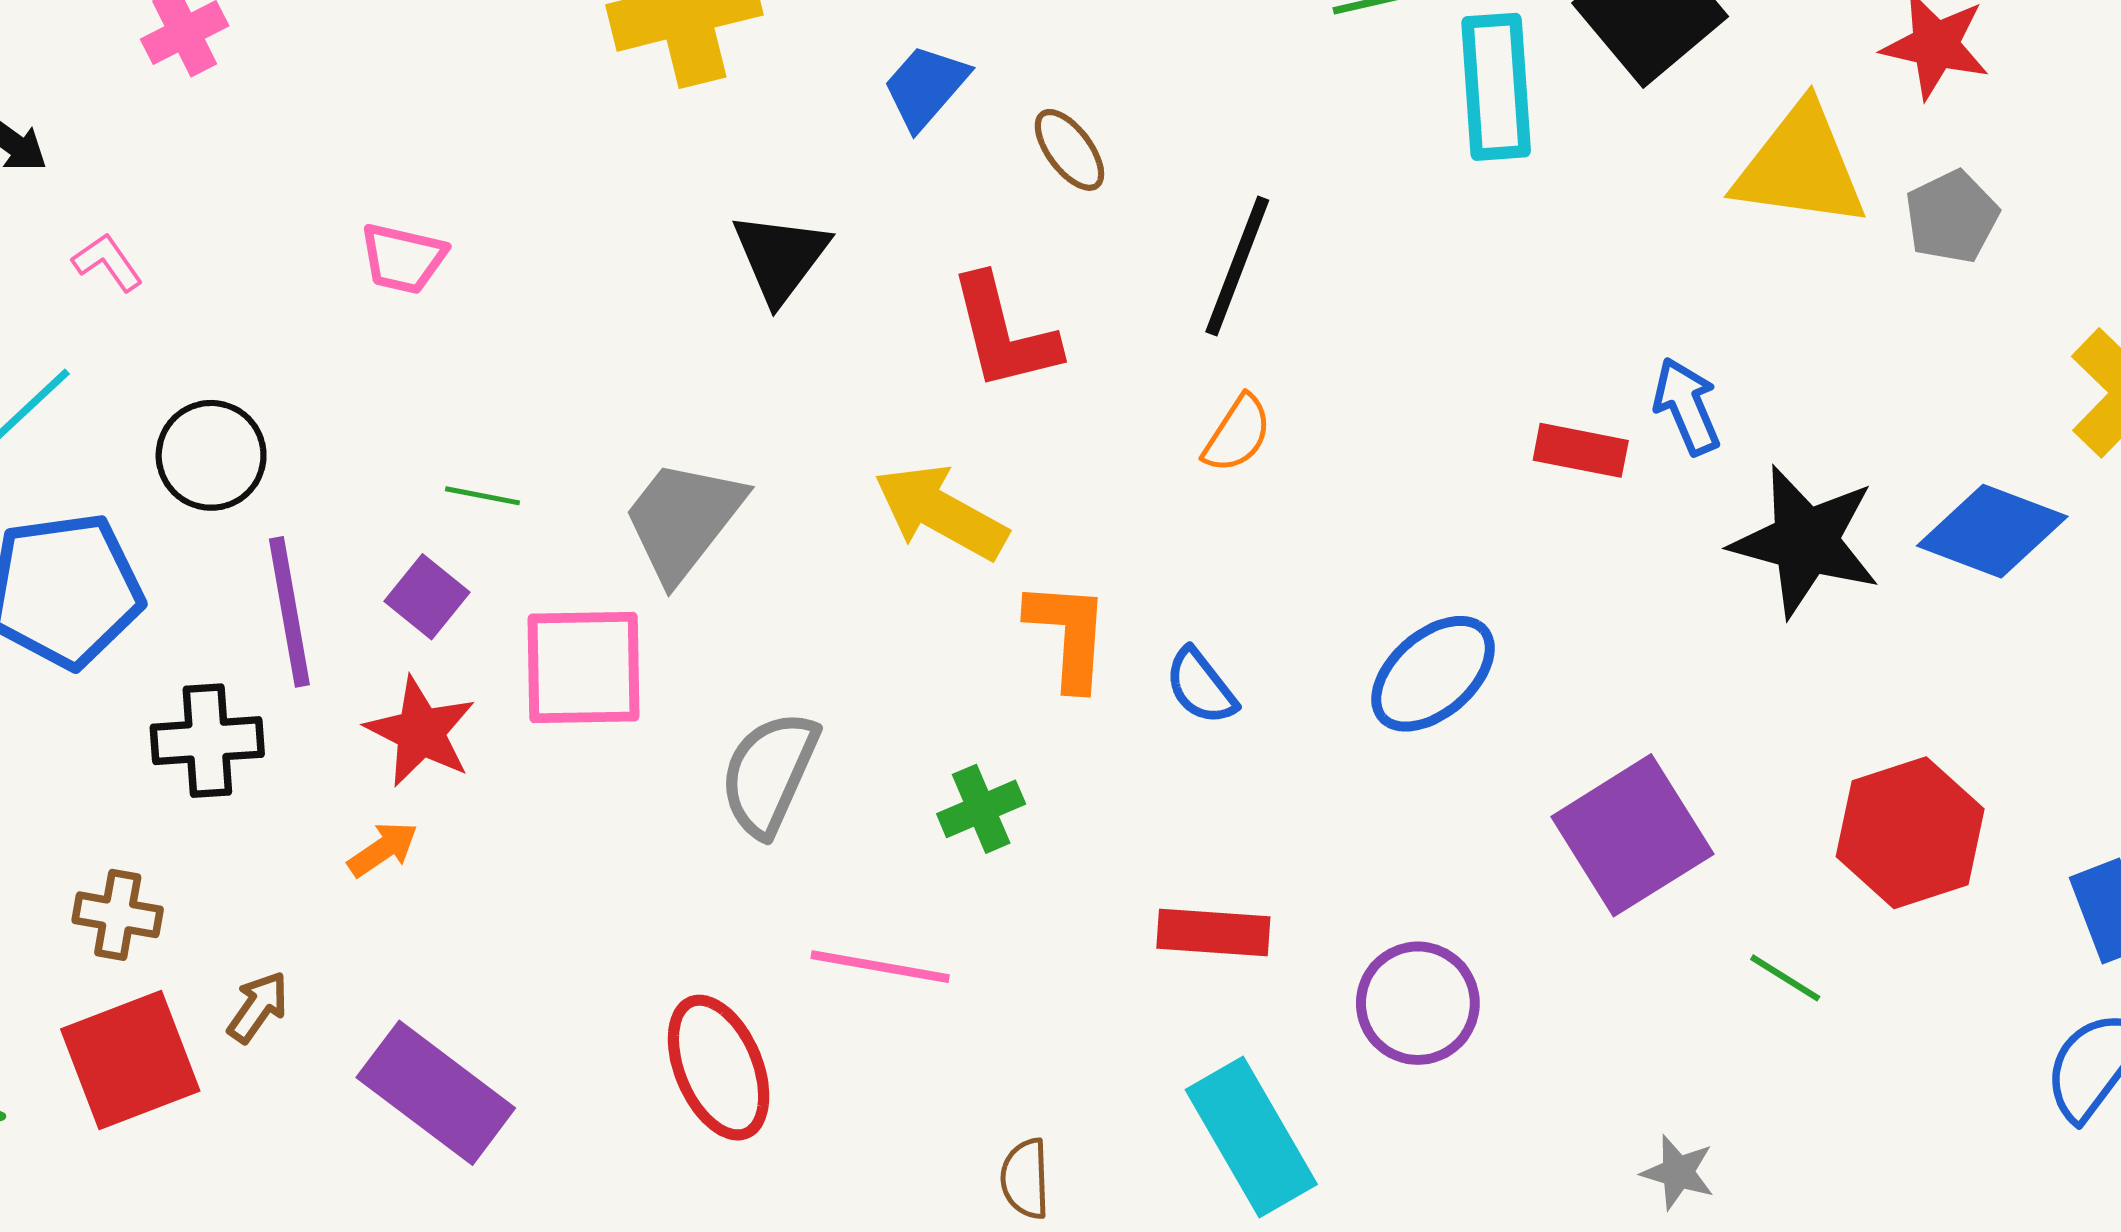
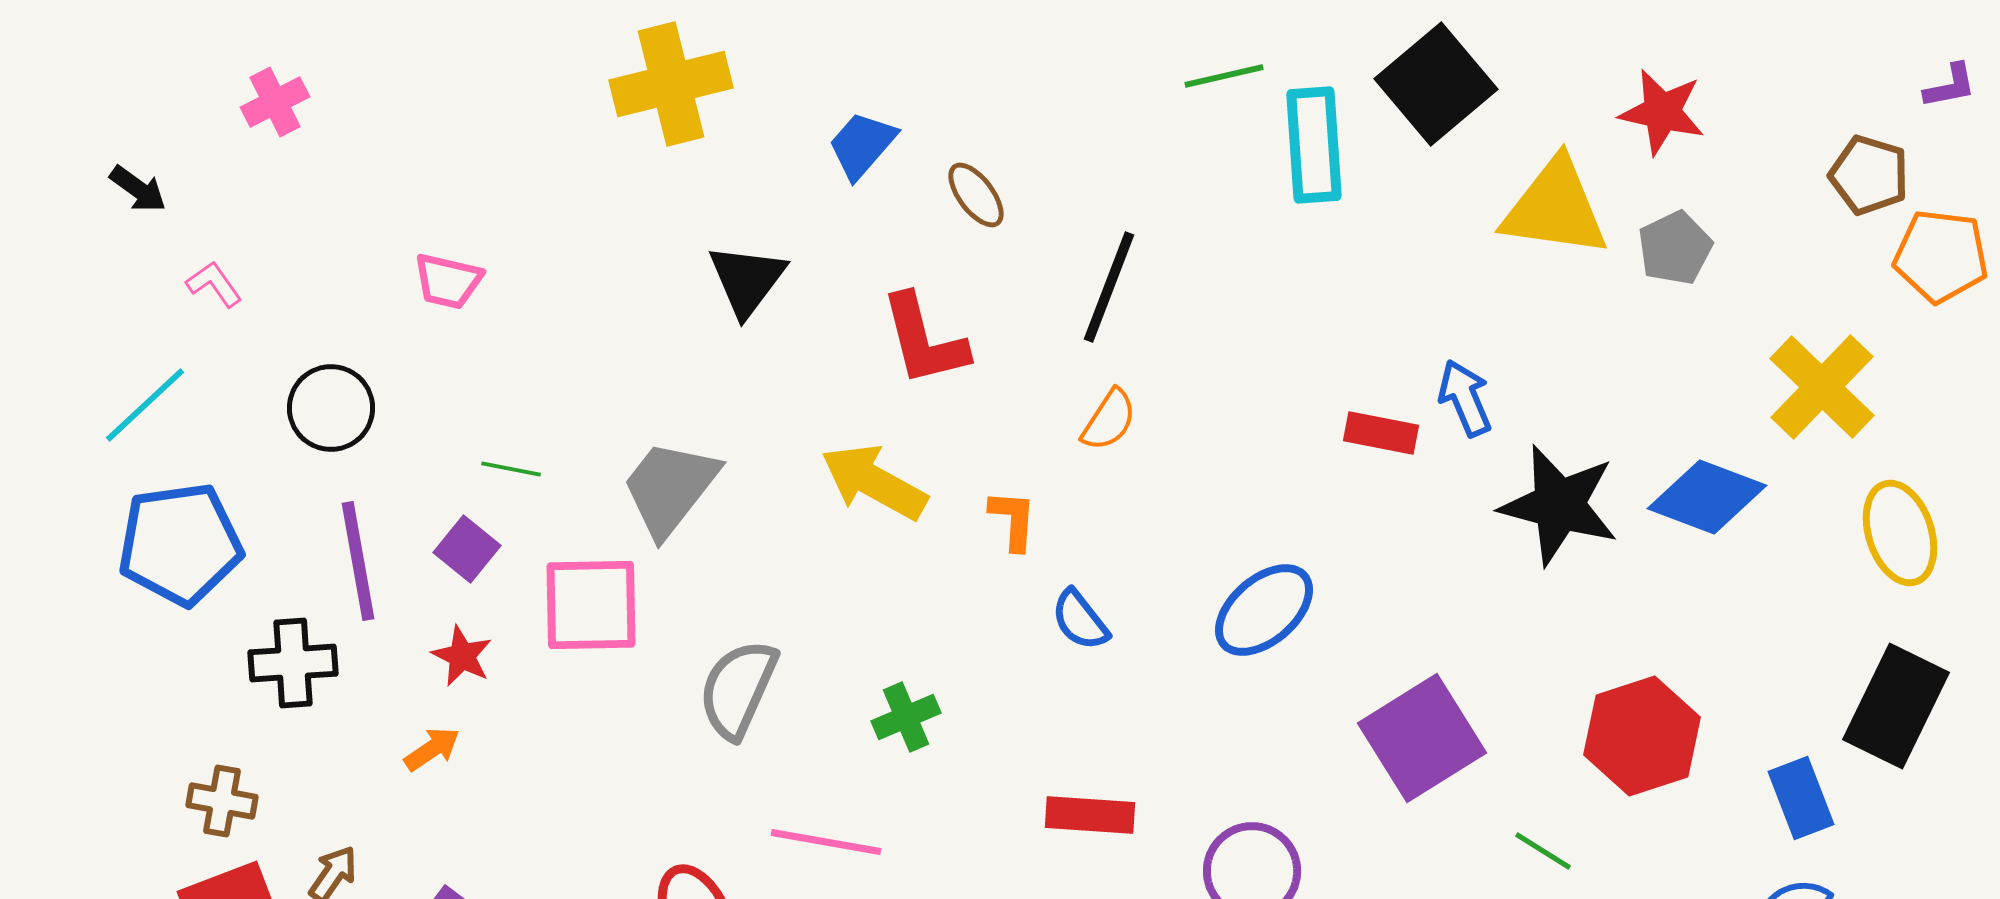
black circle: (211, 455) -> (331, 408), moved
orange L-shape: (1068, 635) -> (1013, 520), moved, size x0.7
red star: (421, 732) -> (462, 656), size x0.7

